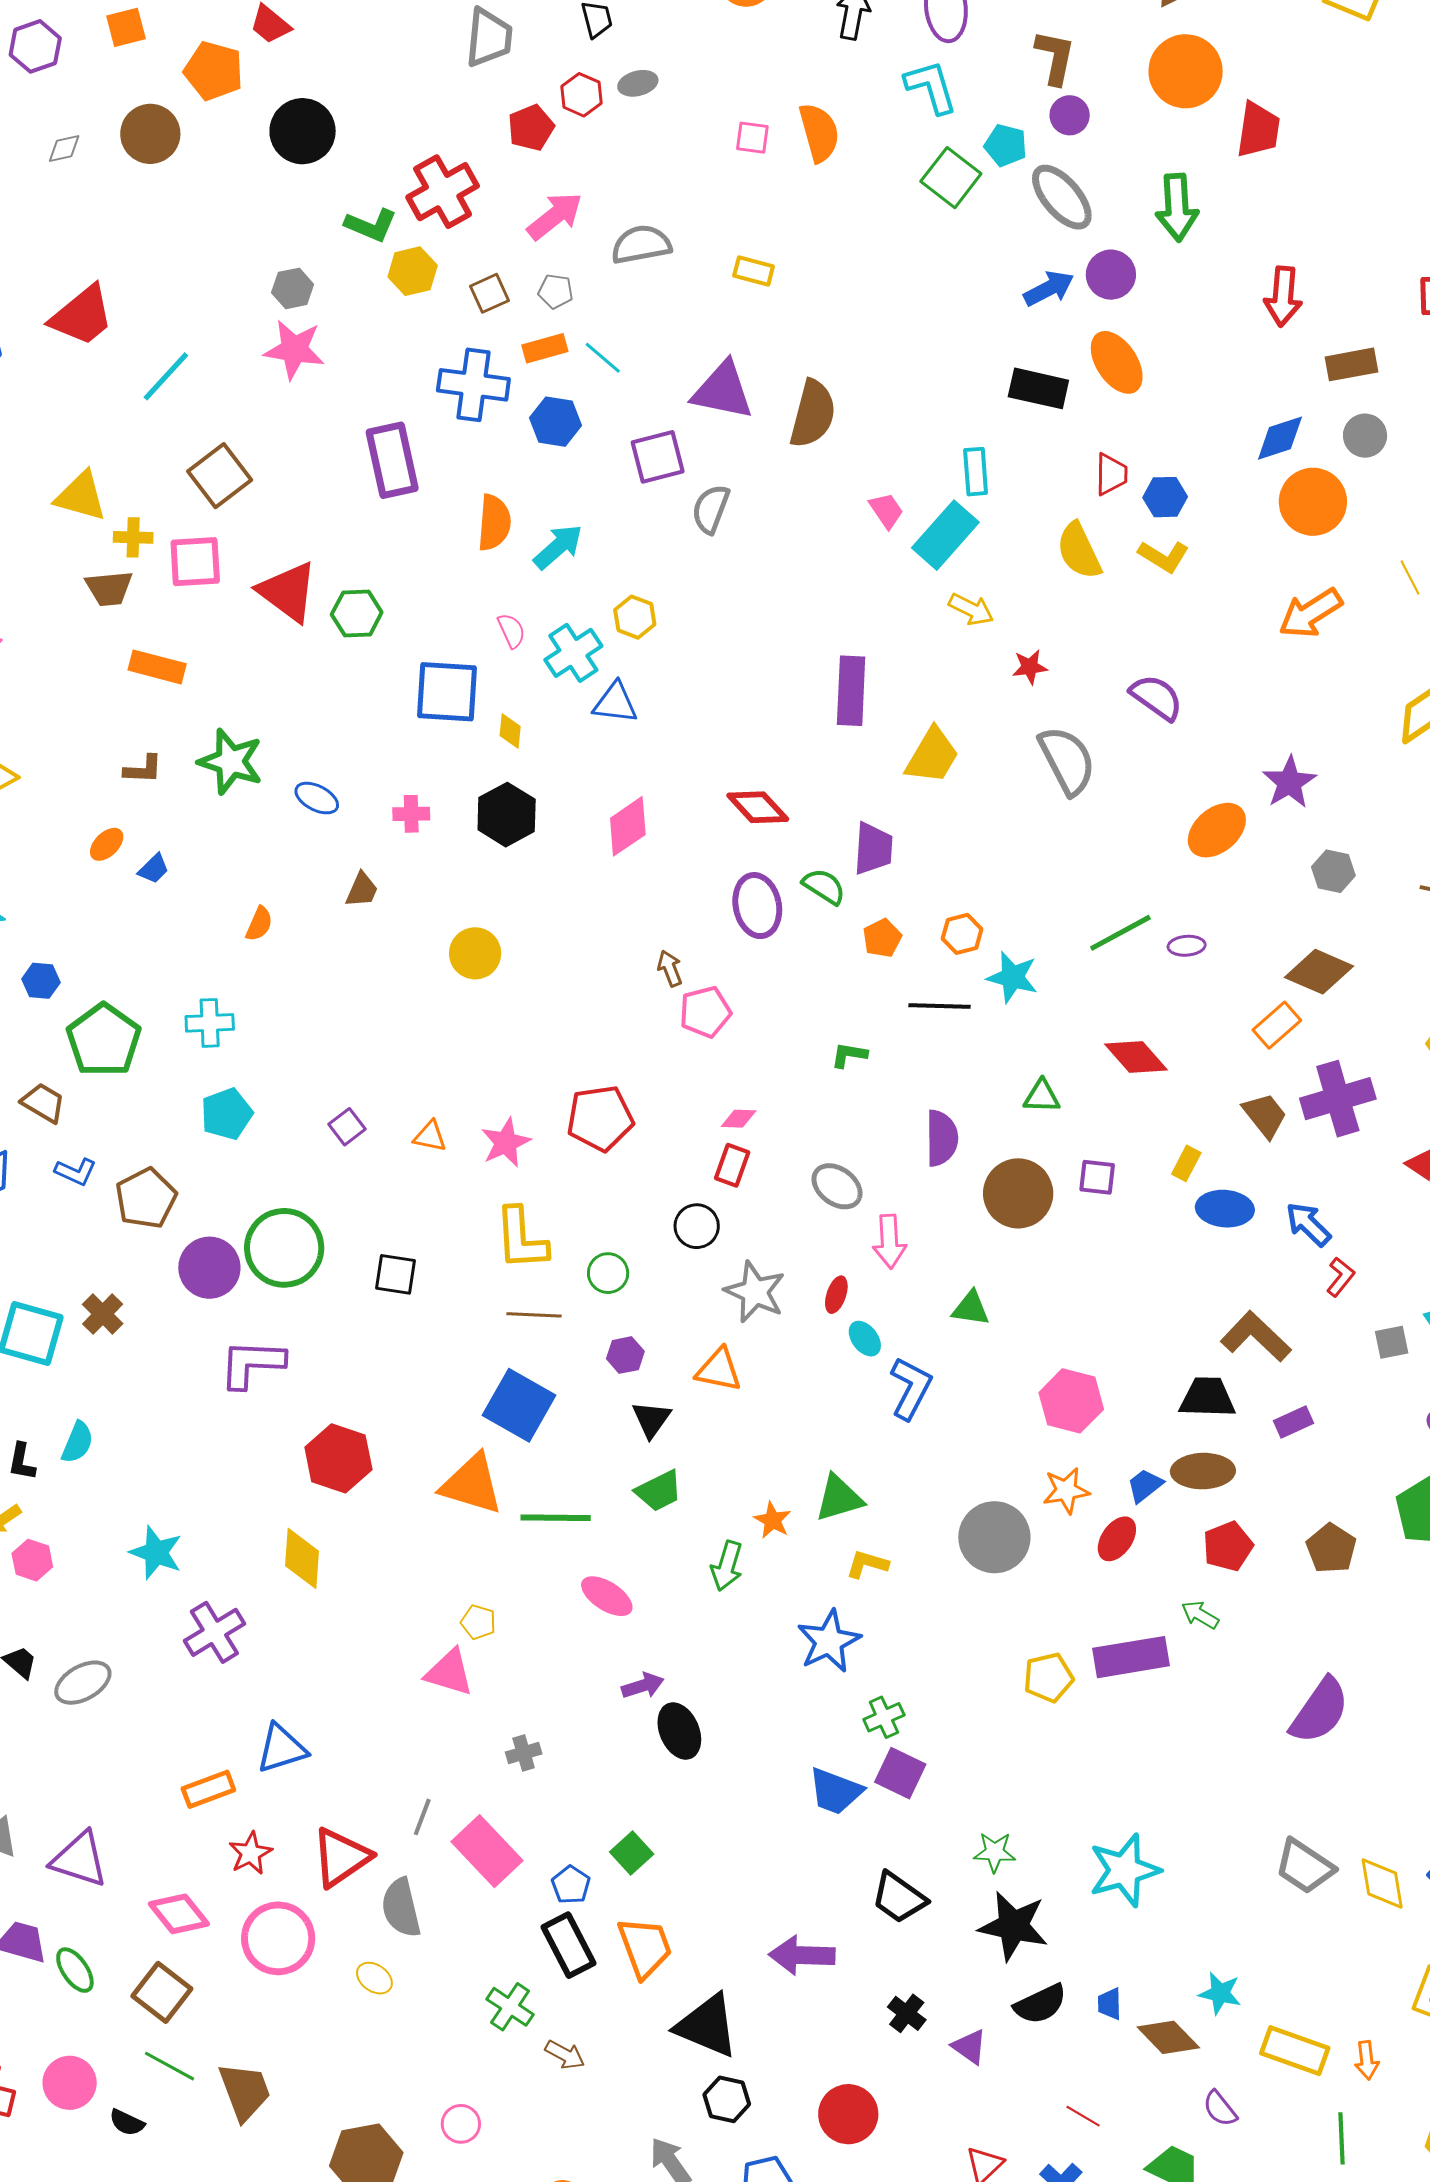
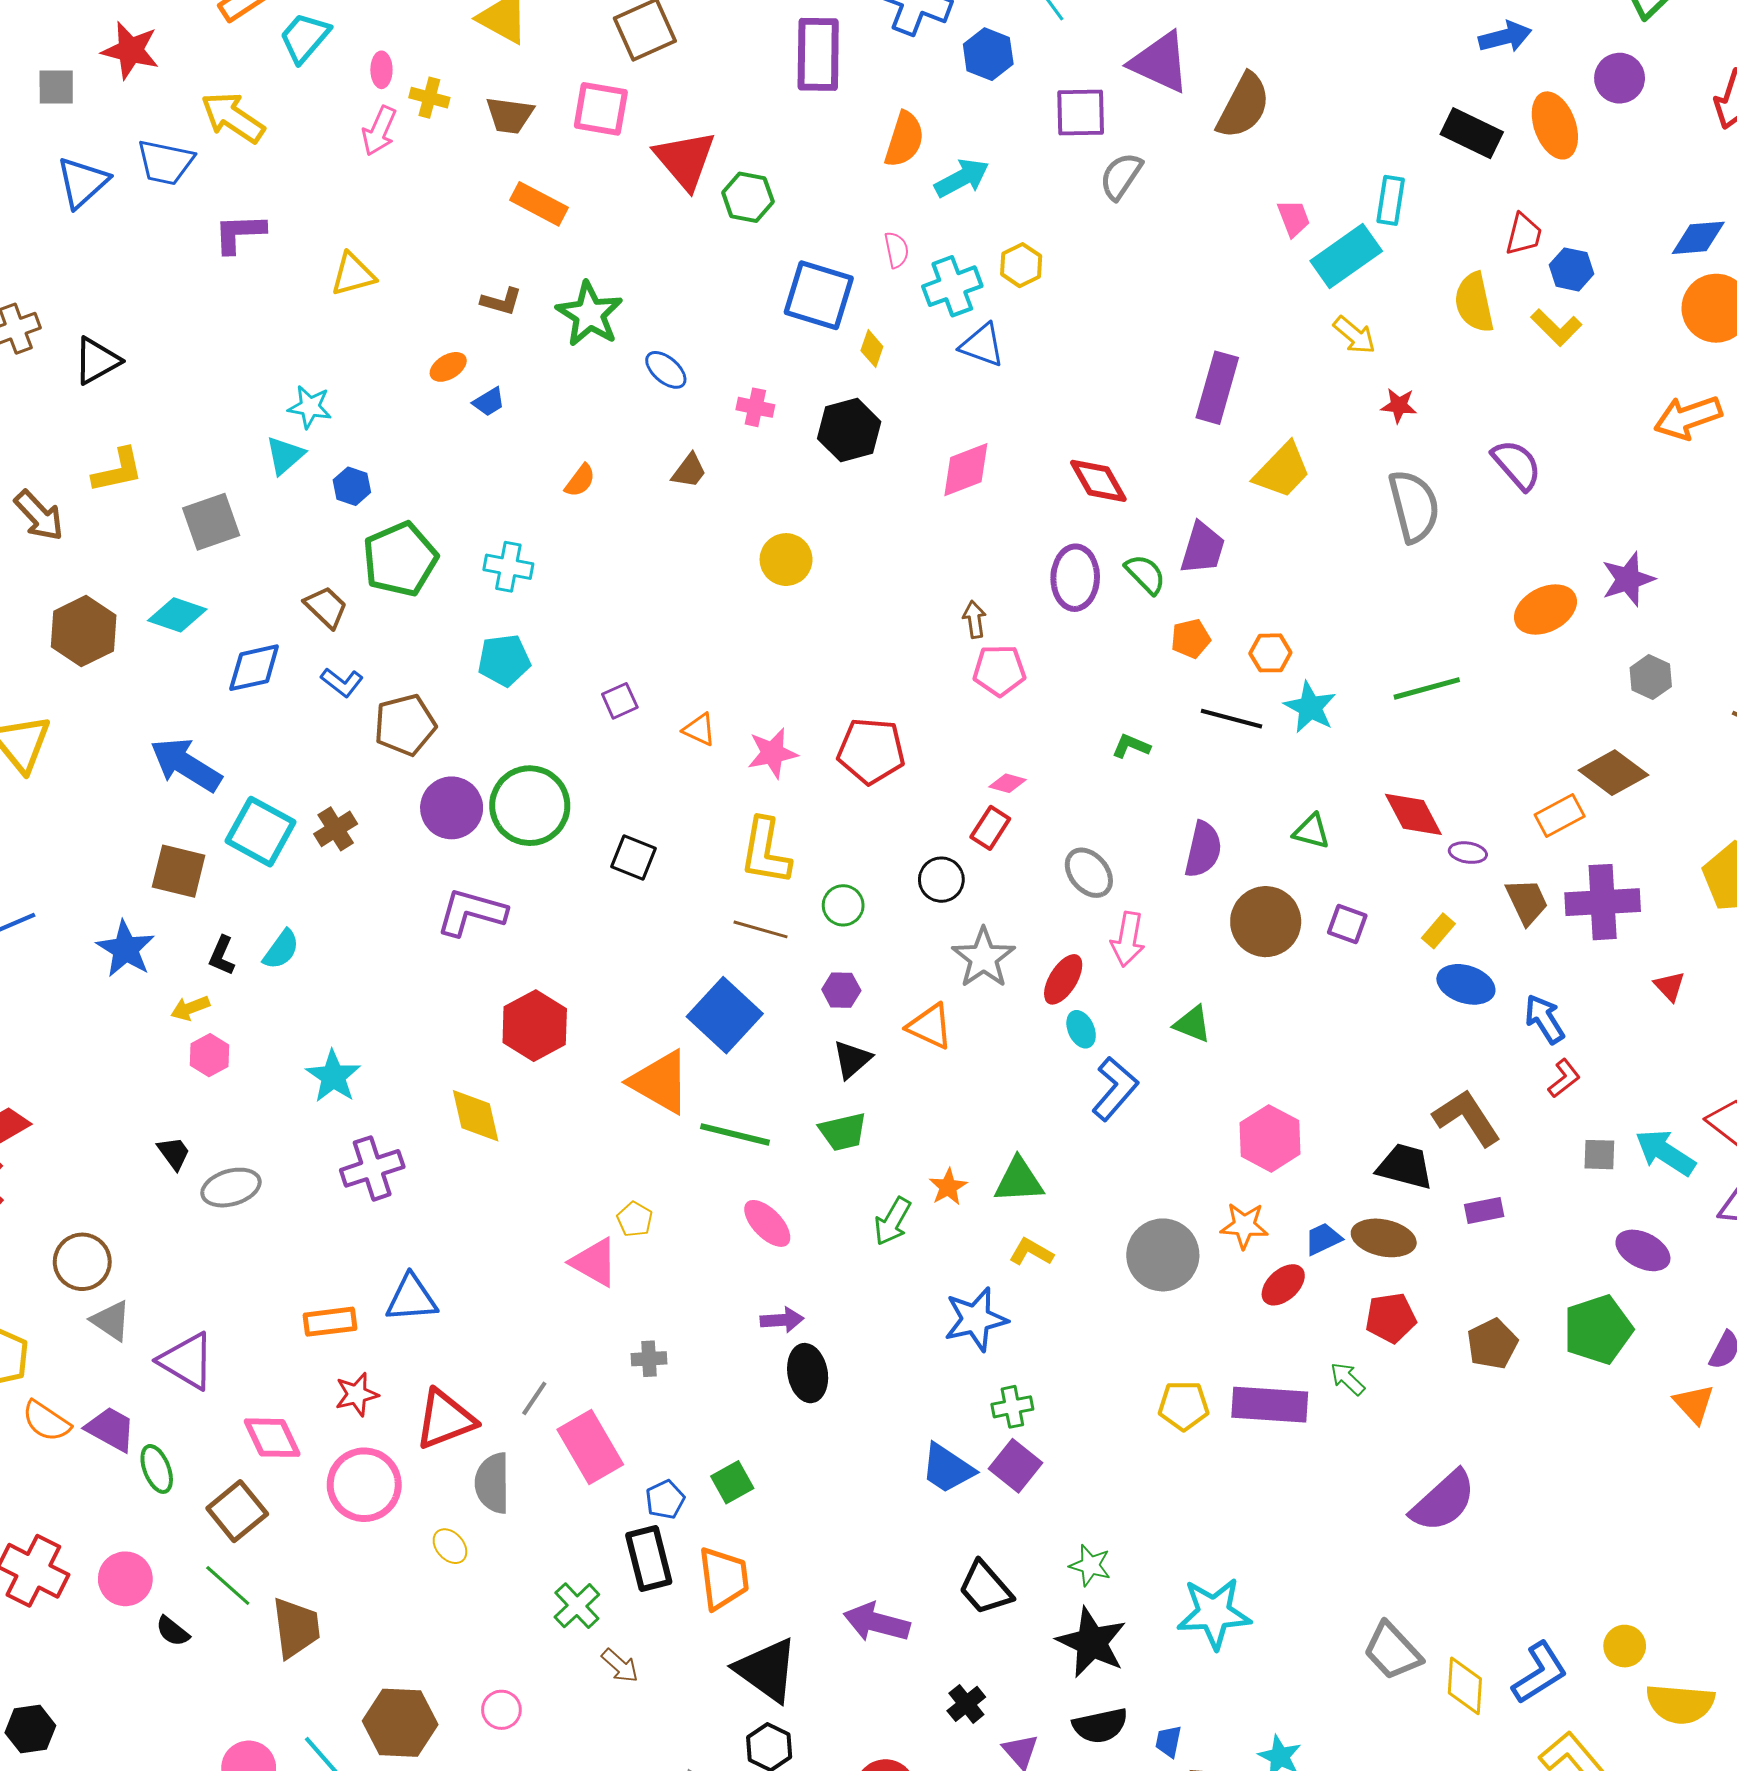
purple circle: (1111, 275) -> (1620, 78), moved
yellow cross: (133, 537) -> (429, 98), moved
purple ellipse: (1187, 946) -> (1468, 853), moved
red ellipse: (836, 1295) -> (1063, 979), size x1.4
yellow diamond: (302, 1558) -> (476, 1116), turned -30

